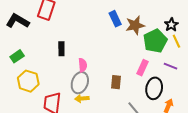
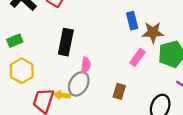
black rectangle: (61, 49) -> (66, 42), size x1.6
pink rectangle: (142, 68) -> (138, 57), moved
yellow arrow: (82, 99) -> (62, 95), moved

